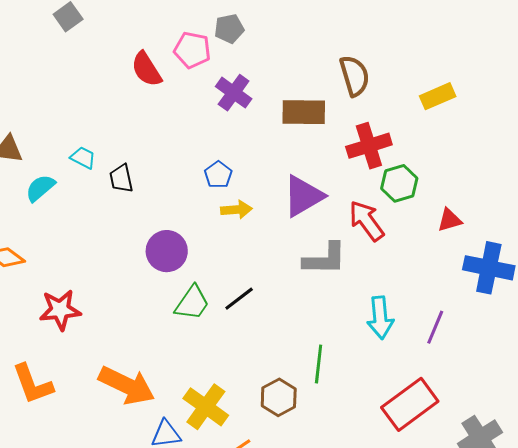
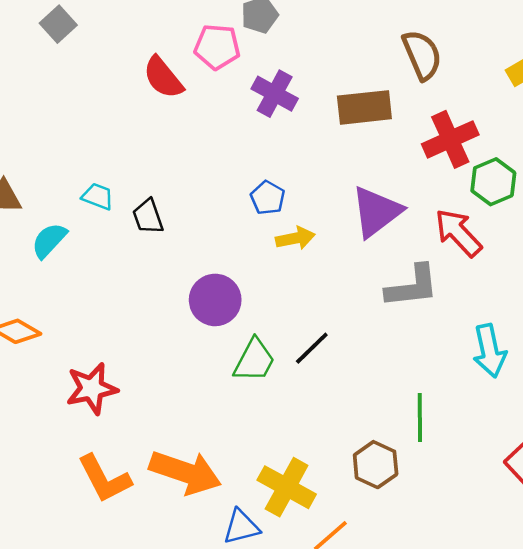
orange L-shape: (33, 384) -> (104, 479), moved

